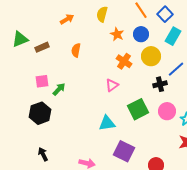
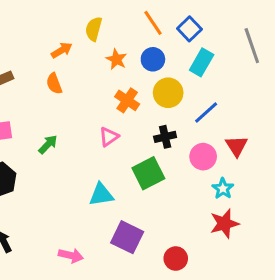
orange arrow: (67, 19) -> (62, 50), moved
orange semicircle: (76, 50) -> (54, 84), turned -32
black cross: (160, 84) -> (165, 137), moved
green arrow: (59, 89) -> (48, 144), moved
pink circle: (167, 111) -> (203, 157), moved

